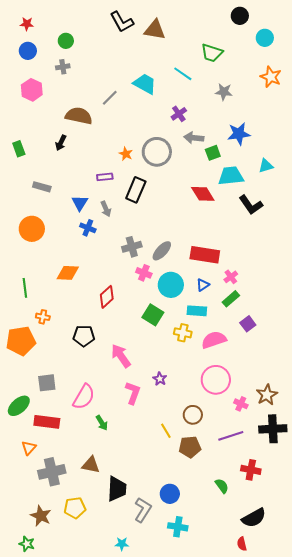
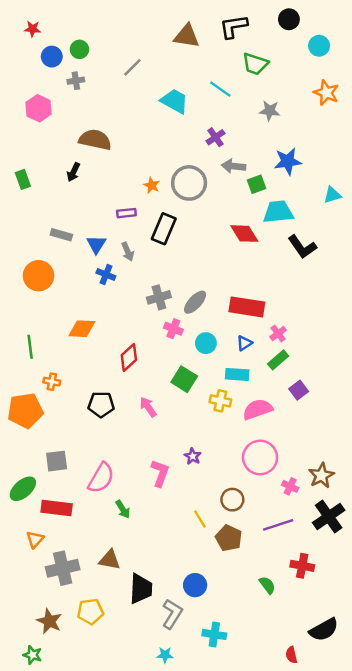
black L-shape: (122, 22) -> (234, 26), moved, turned 110
blue circle: (28, 51) -> (52, 57), moved
gray line: (110, 98) -> (132, 67), moved
cyan triangle: (266, 166) -> (332, 195), moved
gray rectangle: (42, 187) -> (61, 235), moved
cyan circle: (171, 285) -> (206, 343), size x0.7
pink arrow: (121, 356) -> (148, 407), moved, size x0.7
black cross: (273, 429) -> (329, 516), turned -32
brown pentagon: (190, 447) -> (229, 538), turned 30
blue circle: (170, 494) -> (195, 585), moved
black semicircle: (254, 518) -> (324, 630), moved
cyan star: (122, 544) -> (165, 655), moved

